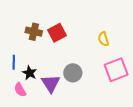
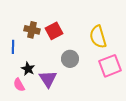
yellow semicircle: (103, 39) -> (98, 37), size x1.6
blue line: (14, 62) -> (13, 47), moved
gray circle: (73, 73) -> (70, 59), moved

